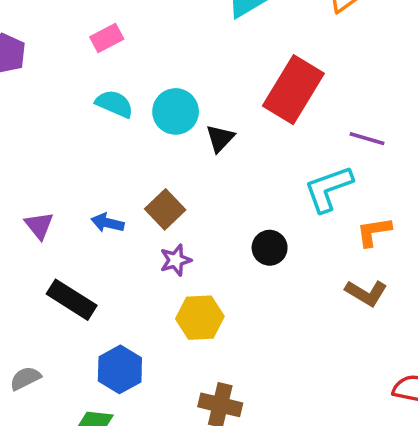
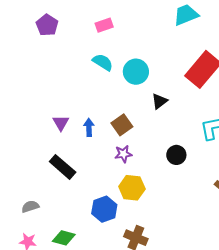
black triangle: (220, 138) -> (159, 101), moved
blue arrow: (108, 223) -> (89, 127), turned 66
purple triangle: (39, 225) -> (61, 123), moved
blue hexagon: (120, 369) -> (104, 209), moved

